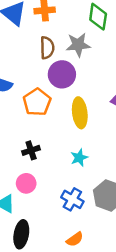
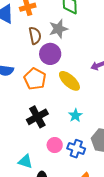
yellow ellipse: (80, 113) -> (69, 81), turned -30
black cross: (31, 150) -> (37, 117), size x1.5
pink circle: (26, 183) -> (55, 145), moved

